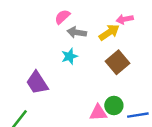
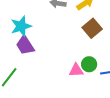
cyan star: (70, 56) -> (21, 26), moved, size x1.5

